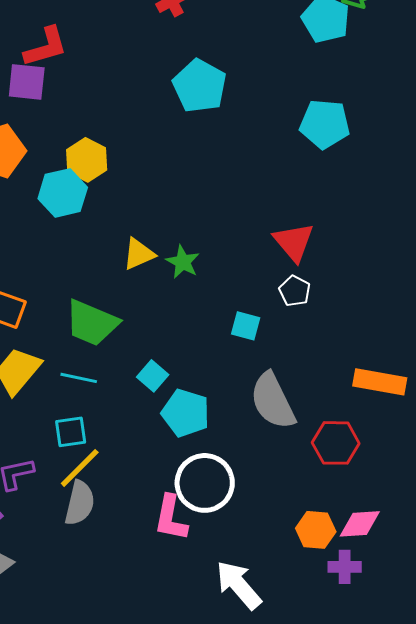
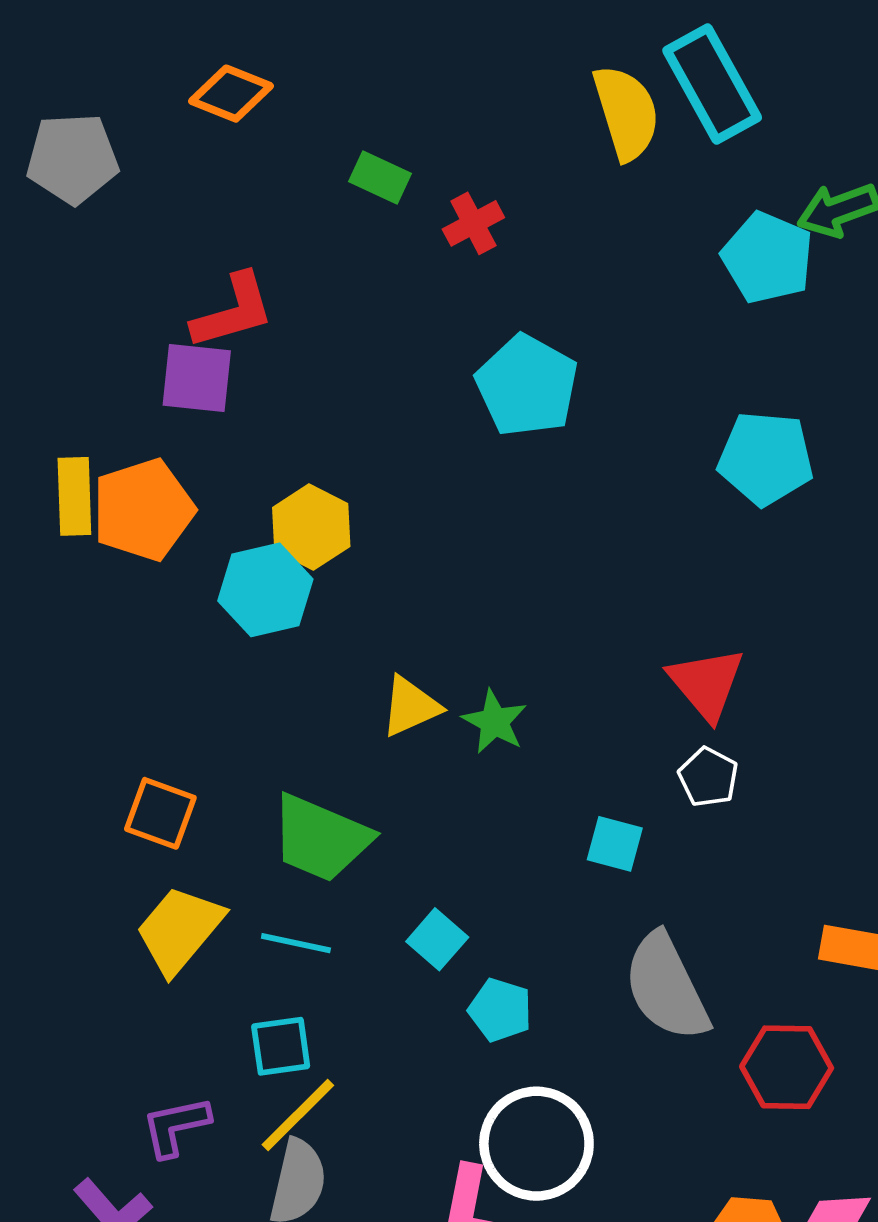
cyan pentagon: (186, 413) -> (500, 1010), size x0.7

